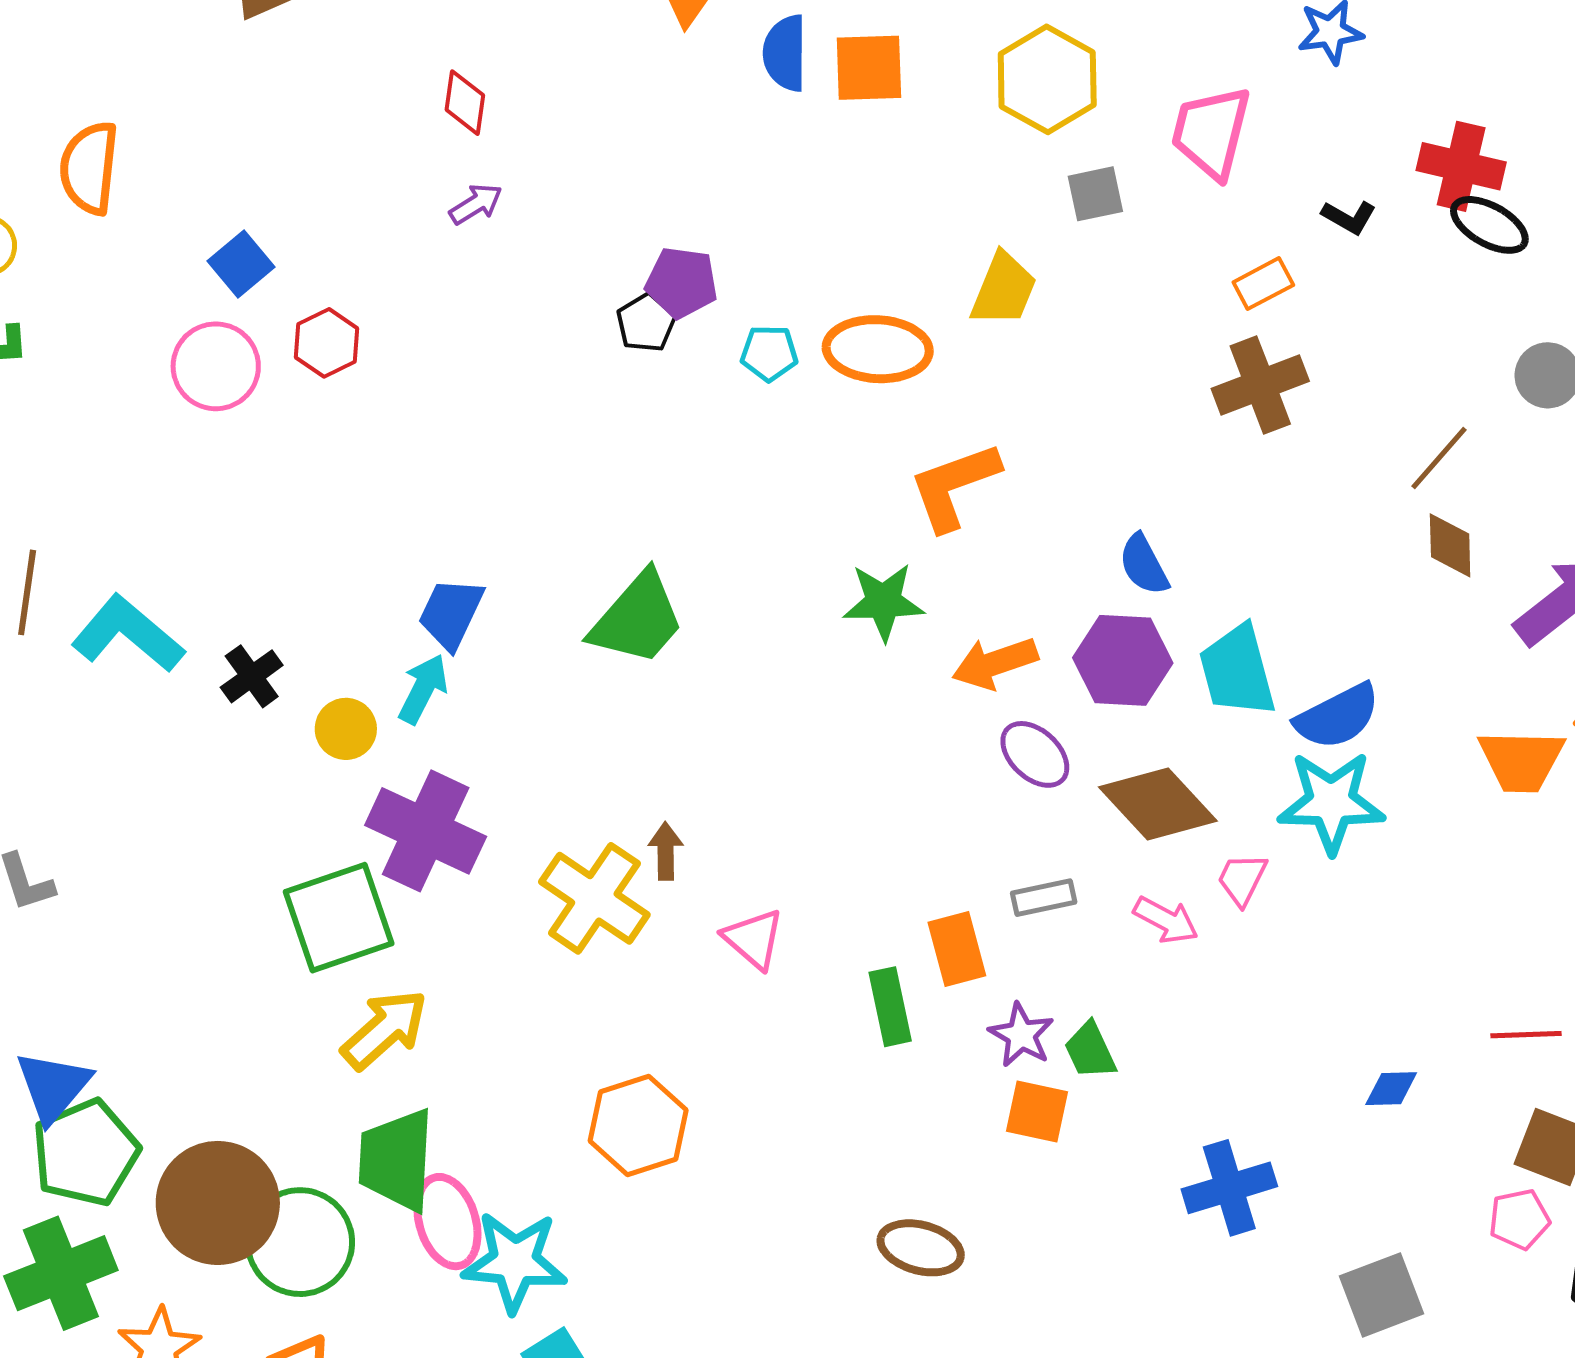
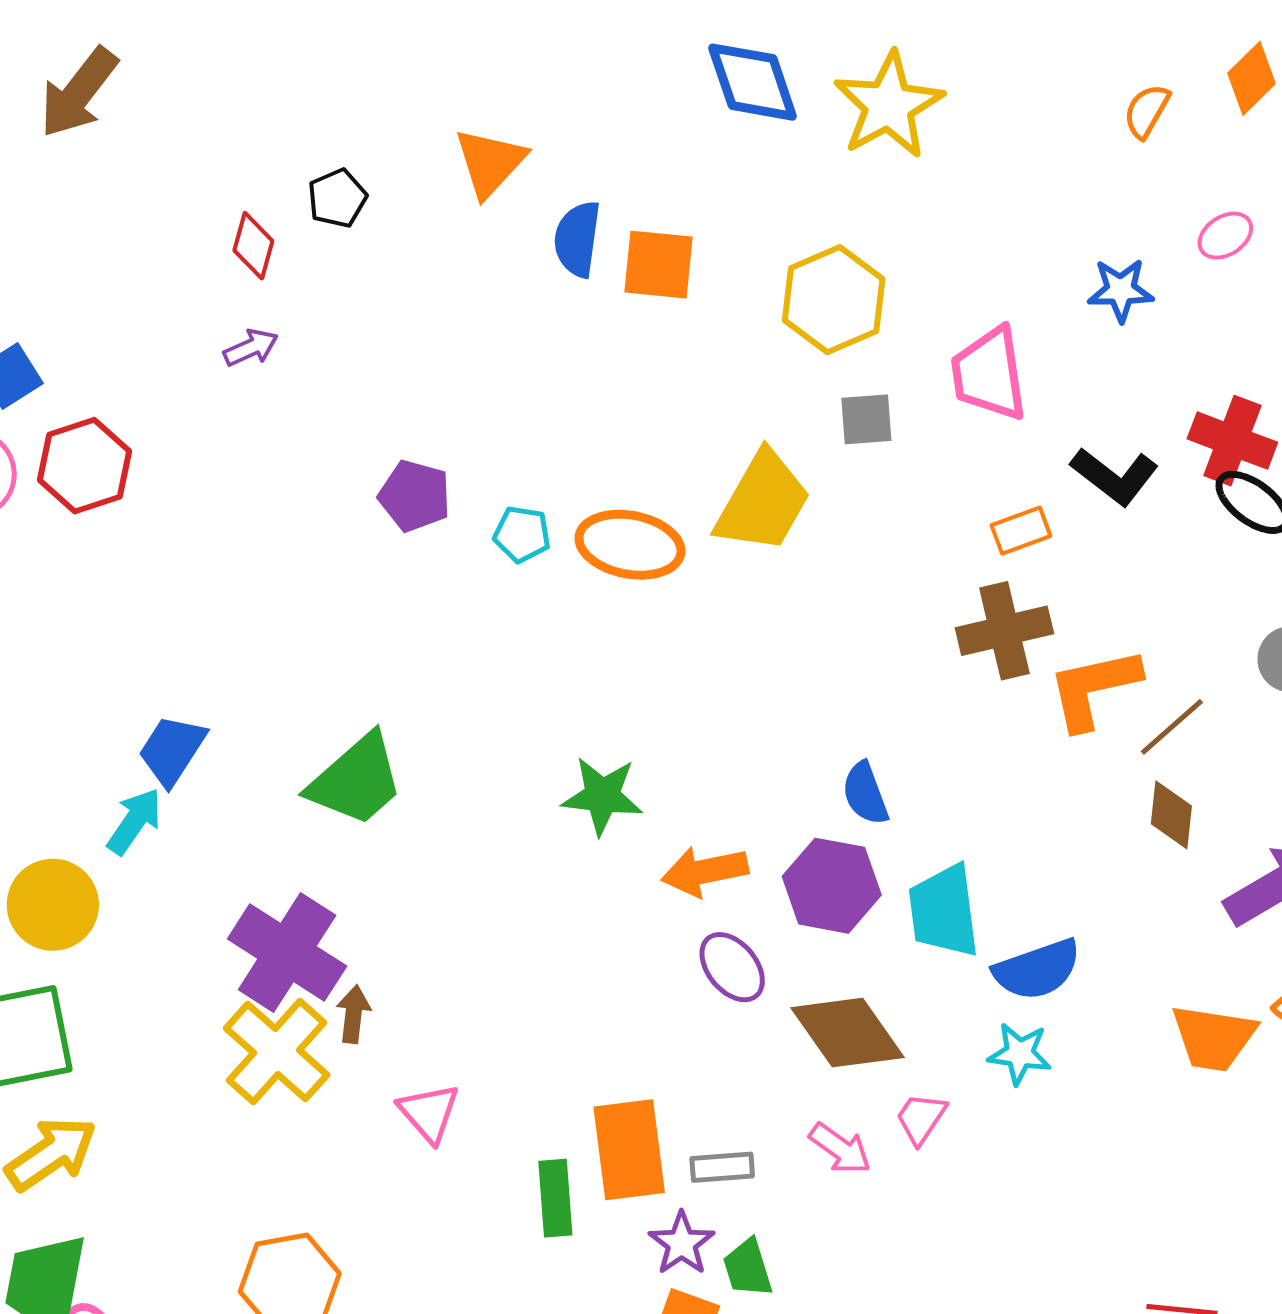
pink trapezoid: (1211, 132) -> (989, 374), turned -30
black L-shape: (1349, 217) -> (1115, 476), size x1.6
purple pentagon: (682, 282) -> (415, 496), moved
yellow trapezoid: (1004, 289) -> (763, 502), size x1.4
black pentagon: (646, 323) -> (337, 198), moved
red hexagon: (327, 343) -> (85, 466), size x1.4
orange L-shape: (954, 486) -> (1094, 688), moved
yellow circle: (346, 729) -> (53, 905), moved, size x1.5
cyan star: (1331, 802) -> (1020, 1054), size x0.6
purple cross: (426, 831) -> (287, 953), moved
gray rectangle: (1044, 898) -> (722, 1167), moved
orange rectangle: (957, 949) -> (629, 1150), size x1.4

